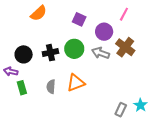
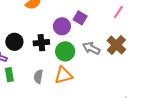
purple square: (79, 19) -> (80, 18), moved
purple circle: (104, 32) -> (62, 26), moved
green circle: (74, 49) -> (65, 51), moved

